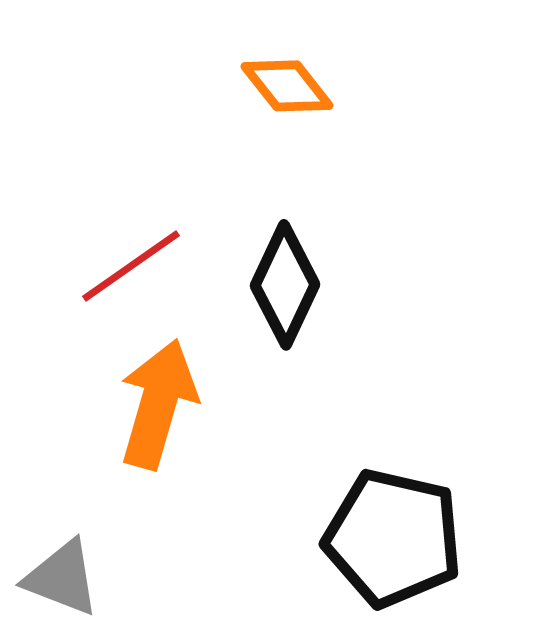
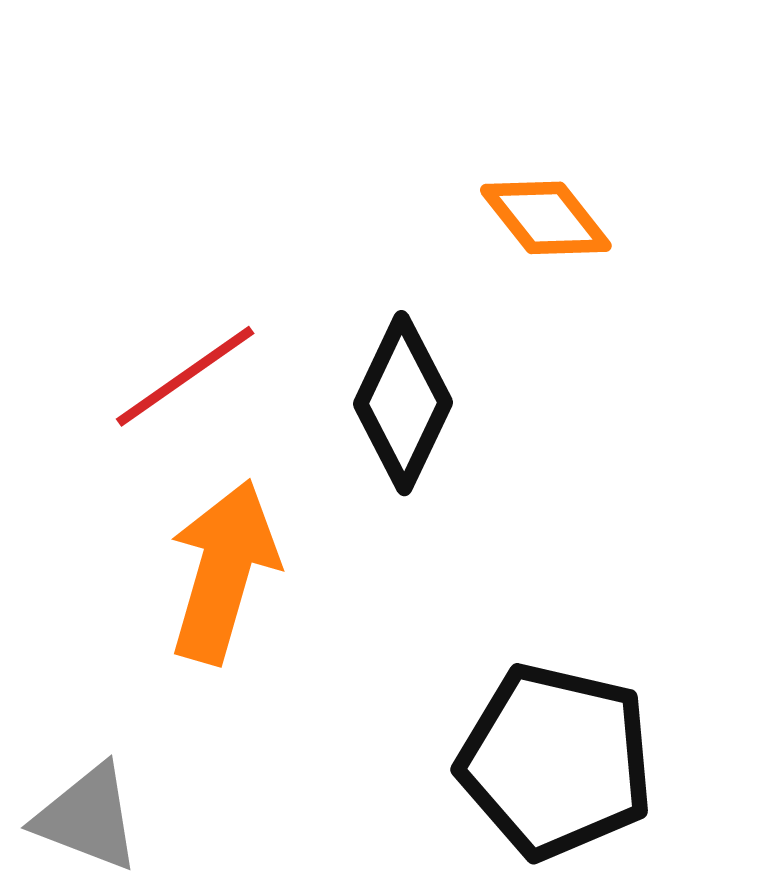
orange diamond: (287, 86) -> (546, 218), moved

